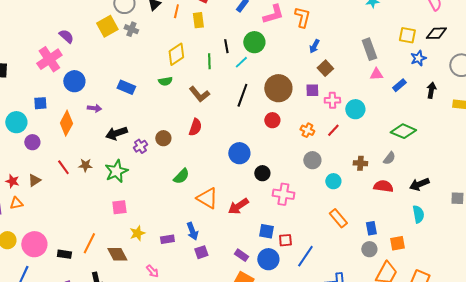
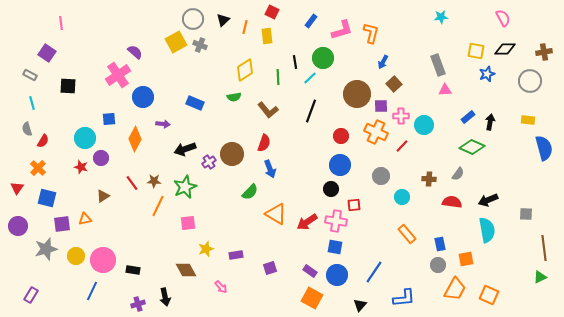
blue rectangle: (399, 85) -> (468, 117), moved
brown circle: (278, 88) -> (357, 94), moved
black arrow: (431, 90) -> (490, 122), moved
orange cross: (307, 130) -> (376, 132), moved, size x1.6
brown circle: (163, 138) -> (232, 154), size x1.5
blue circle: (239, 153) -> (340, 165), moved
red star: (12, 181) -> (81, 167), moved
pink cross: (283, 194) -> (336, 221), moved
cyan semicircle: (418, 214) -> (487, 230), size x1.4
blue arrow: (192, 231) -> (270, 169), moved
red square: (285, 240) -> (354, 205), moved
orange line: (89, 243) -> (158, 206), moved

